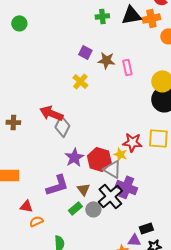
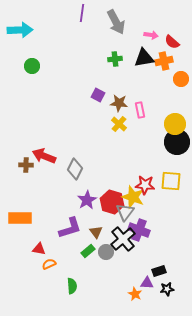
yellow cross: (80, 81) -> (119, 124), moved
red arrow: (51, 113) -> (44, 156), moved
yellow star: (120, 154) -> (133, 197), size x1.6
gray triangle: (112, 169) -> (125, 212), turned 36

